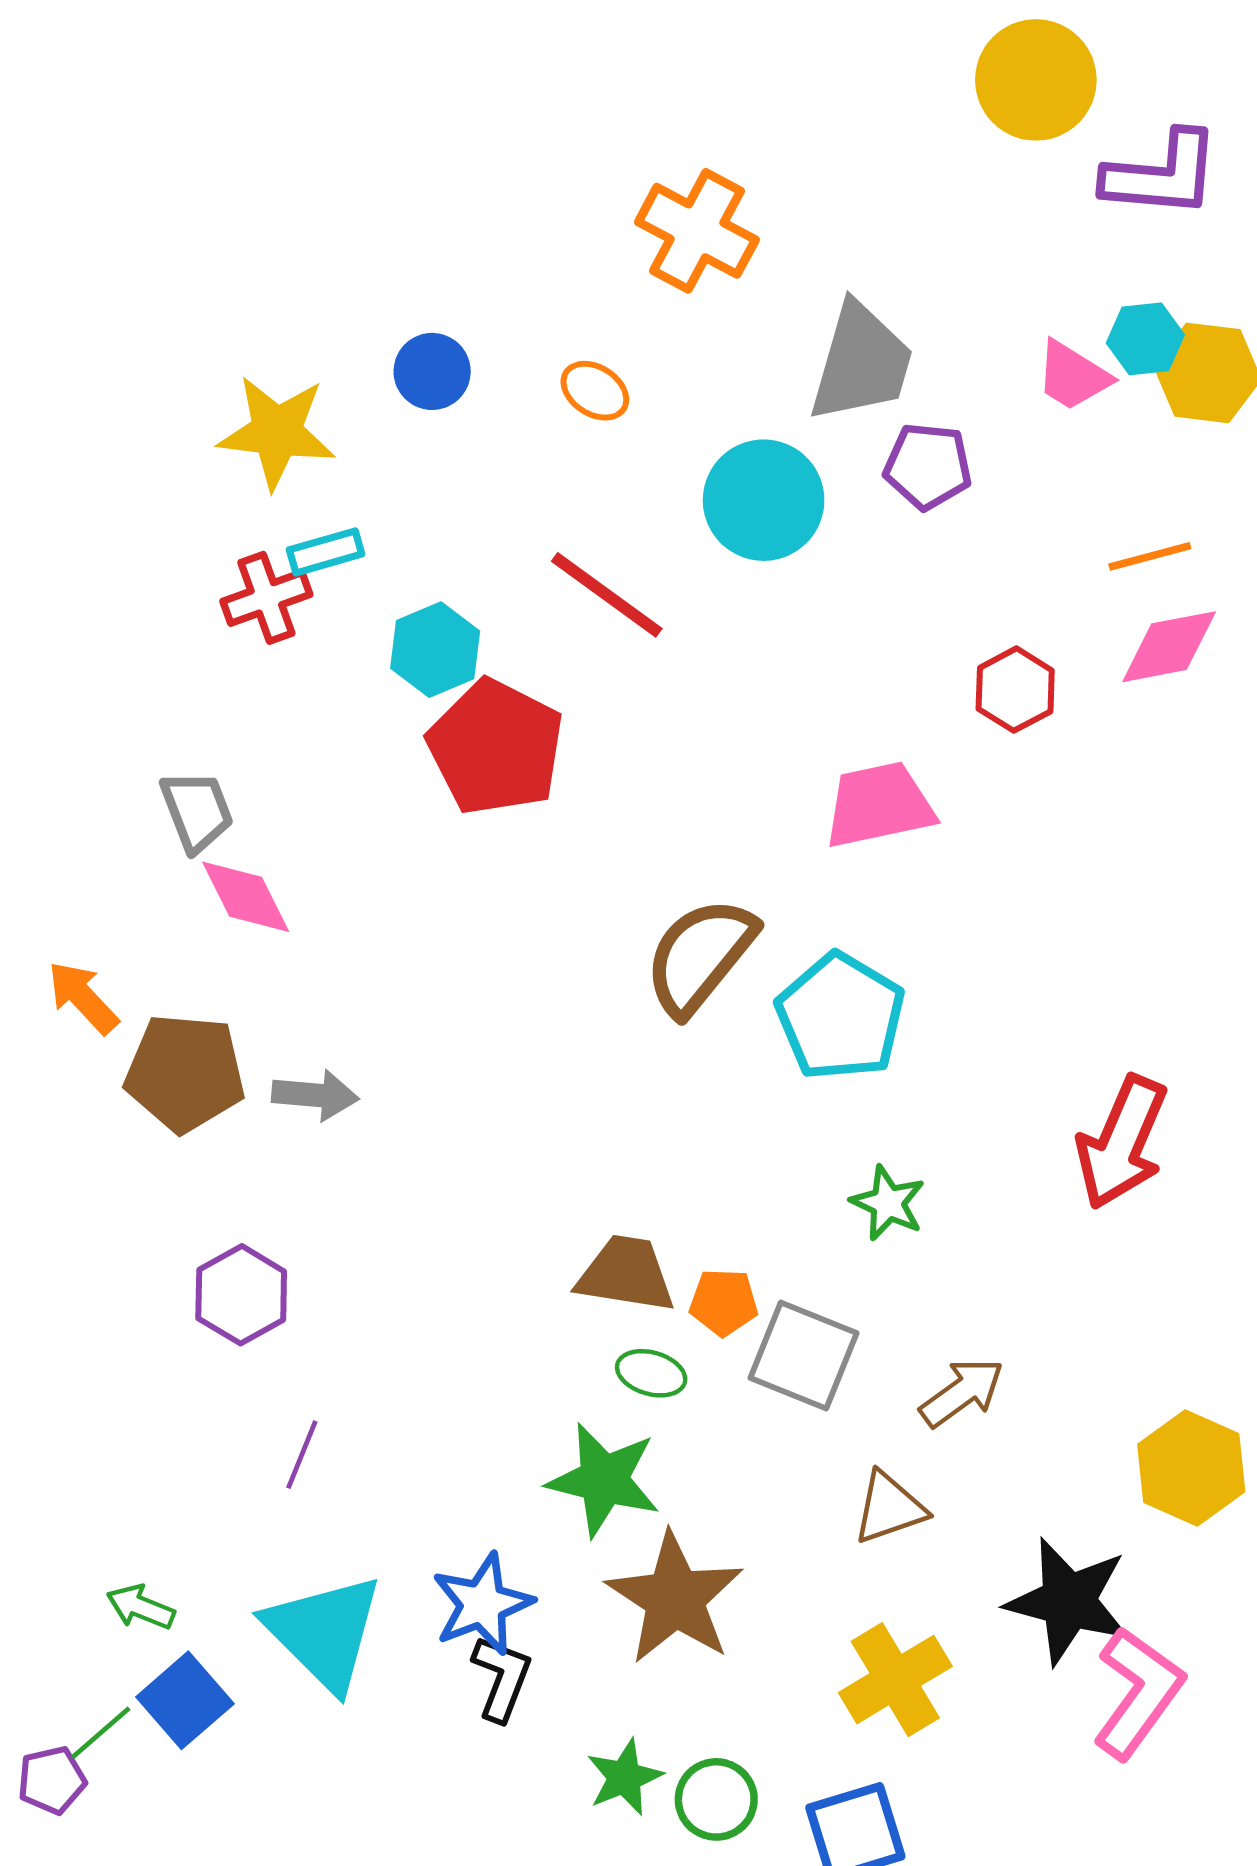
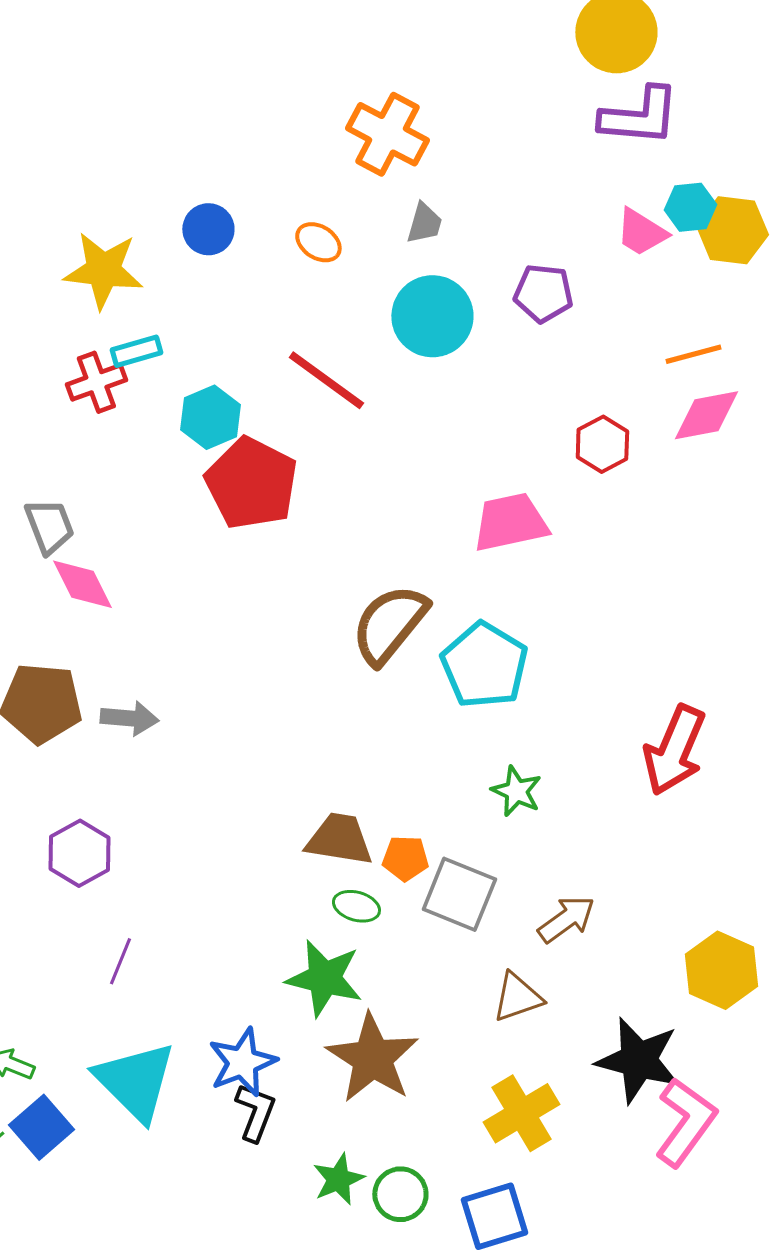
purple L-shape: (1162, 175) -> (639, 116), moved
gray trapezoid: (861, 363) -> (424, 223), moved, size x0.5

